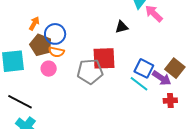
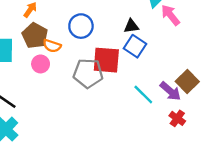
blue circle: (55, 34) -> (81, 26), moved
blue square: (144, 68) -> (135, 46), moved
red cross: (170, 101) -> (177, 118), turned 32

